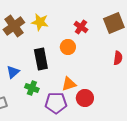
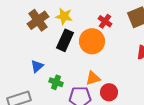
orange circle: (68, 47) -> (92, 41), size x1.6
black rectangle: (41, 59) -> (65, 40), moved, turned 35

